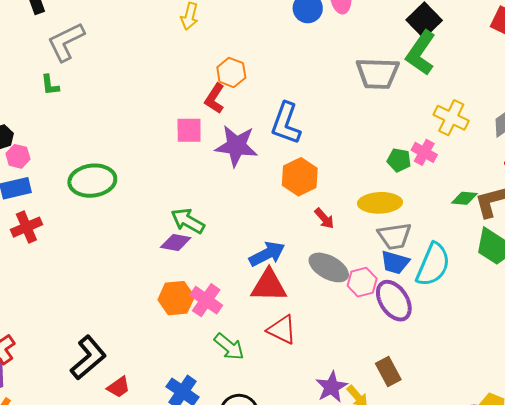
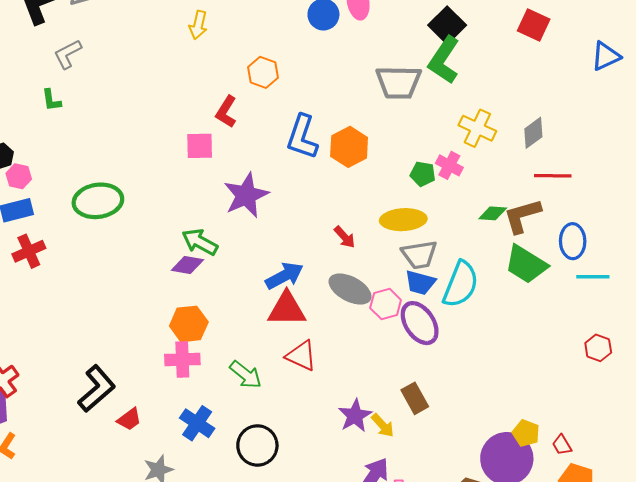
gray L-shape: (66, 42) -> (68, 54), size x0.7
orange hexagon: (231, 72) -> (263, 72), moved
purple star: (236, 146) -> (246, 195), moved, turned -30
orange hexagon: (300, 177) -> (349, 147), moved
pink cross: (206, 300) -> (182, 360), moved, turned -36

